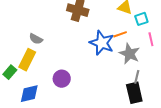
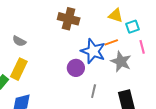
gray semicircle: (36, 39) -> (19, 41), moved
gray line: (137, 77) -> (94, 91), moved
purple circle: (62, 79) -> (76, 68), moved

